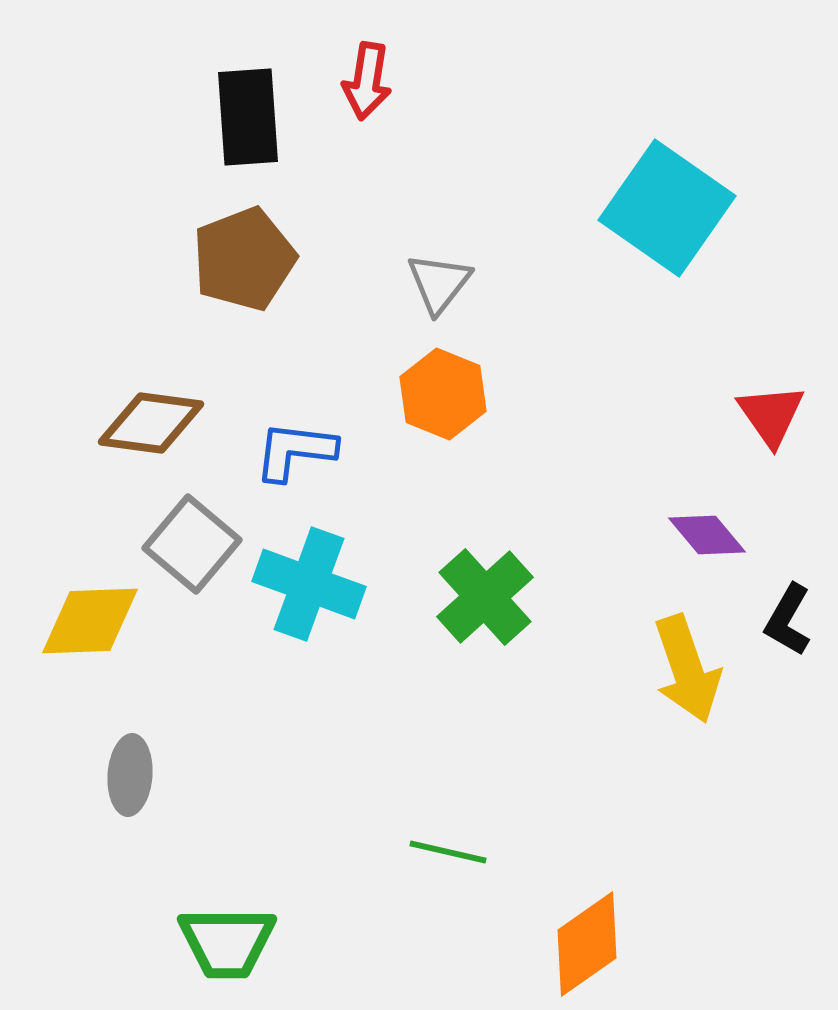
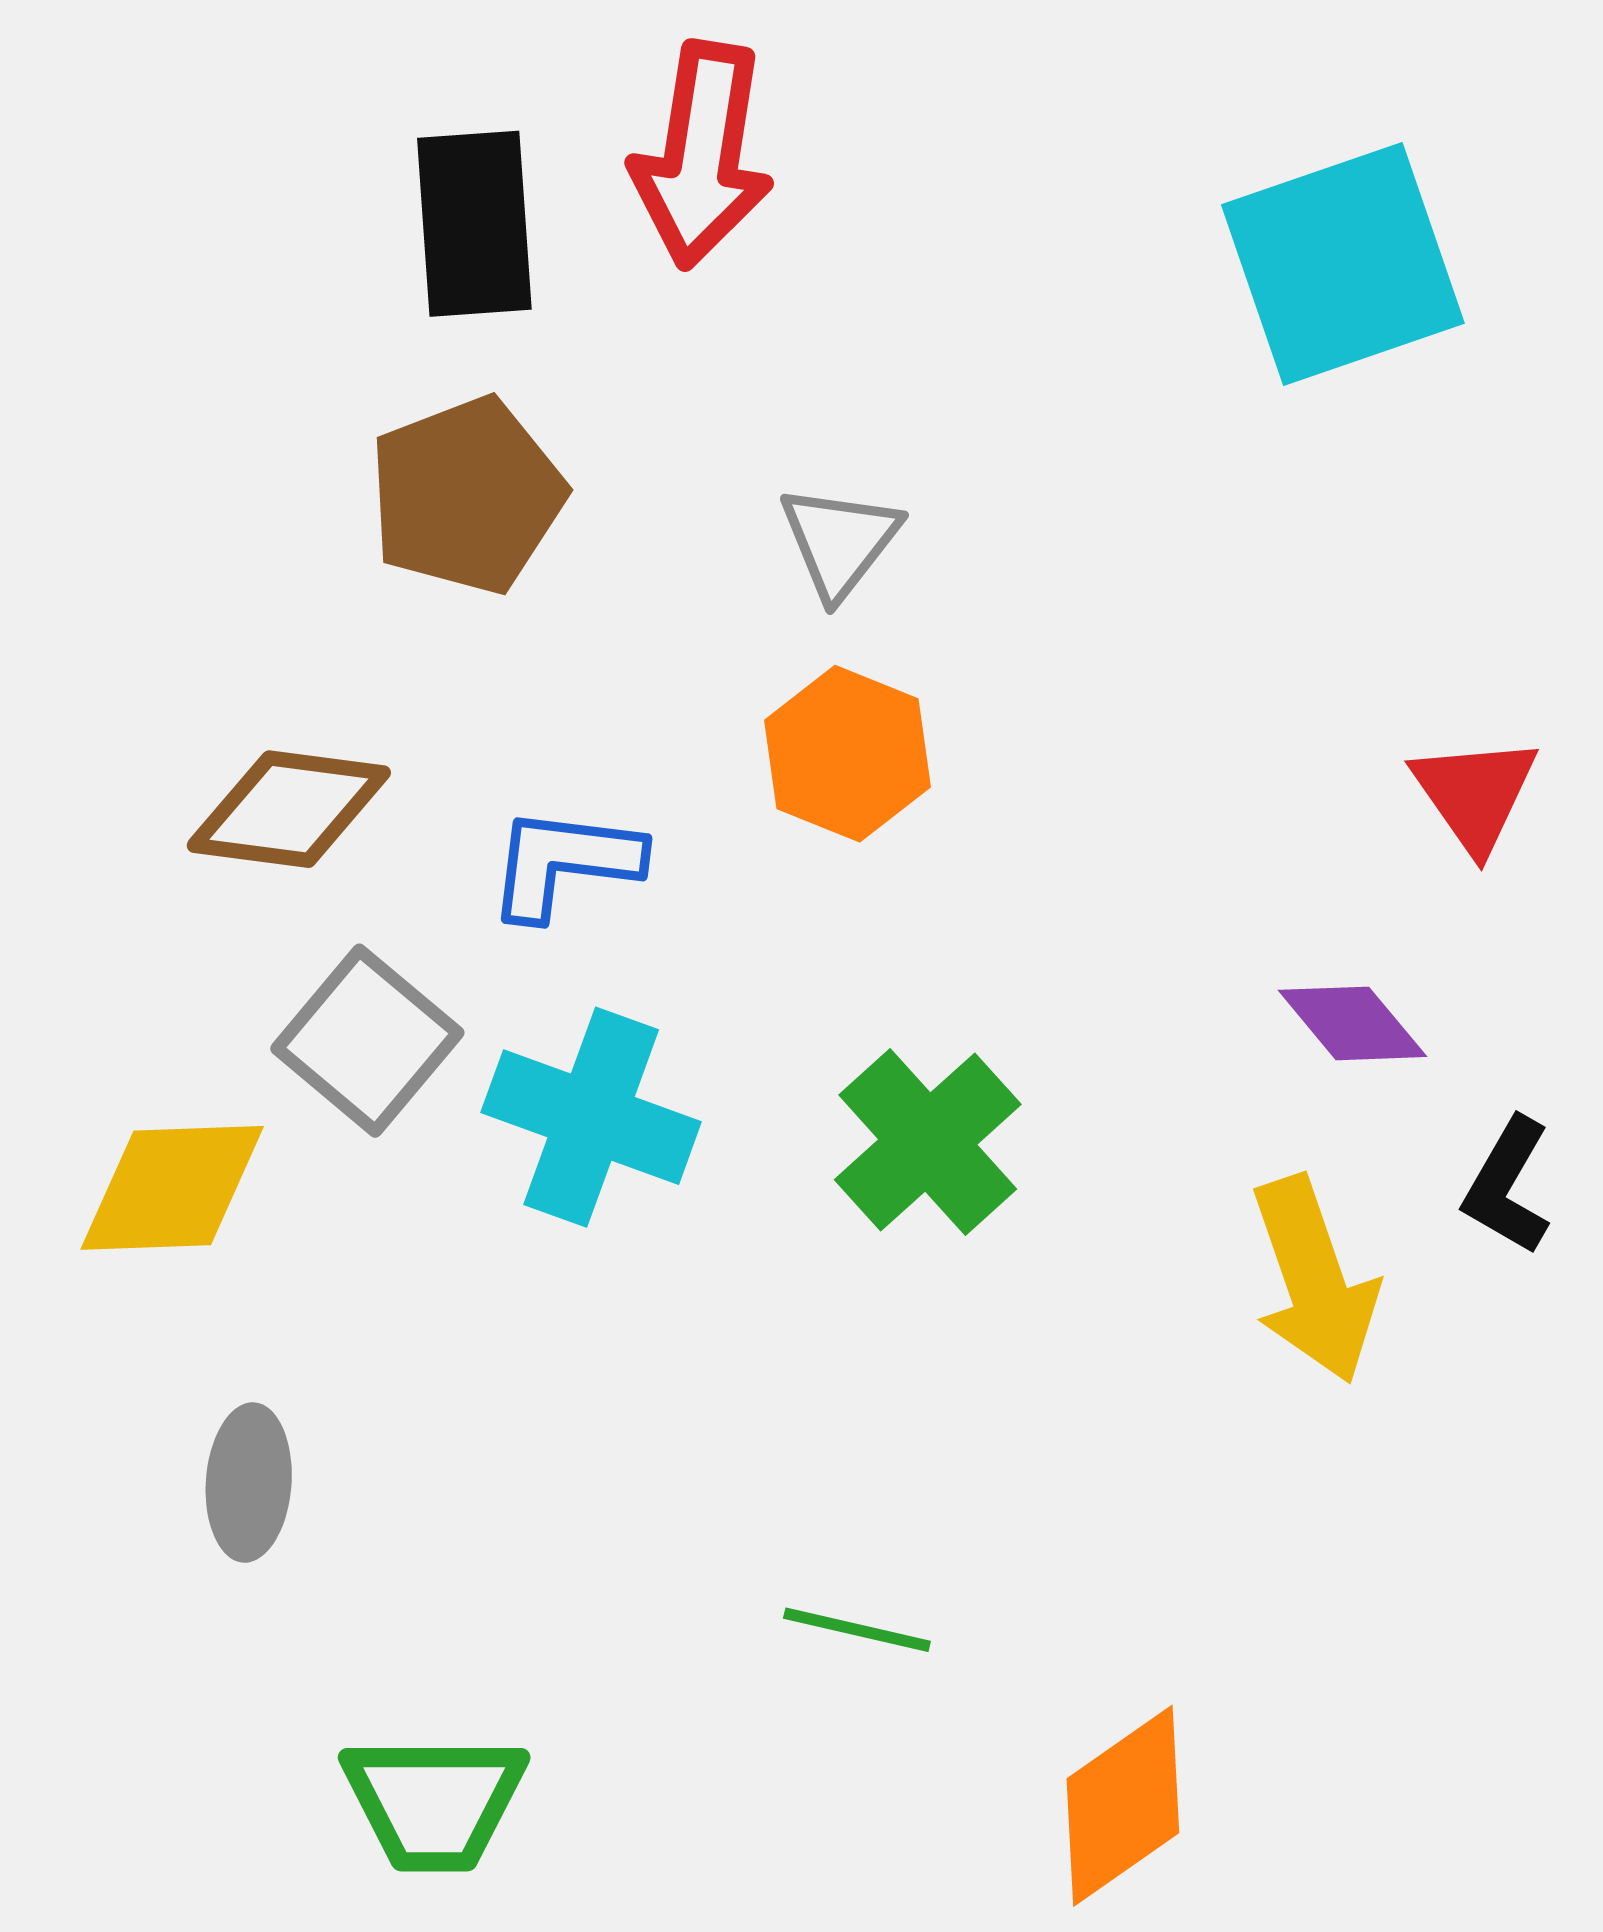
red arrow: (367, 81) -> (702, 155), size x1.5
cyan square: (667, 208) -> (1343, 264), moved, turned 36

